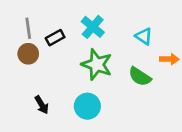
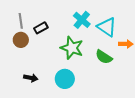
cyan cross: (93, 27) -> (82, 20), moved
cyan triangle: (144, 36) -> (107, 27), size x1.5
black arrow: (42, 105) -> (31, 78), turned -48

